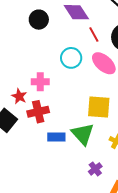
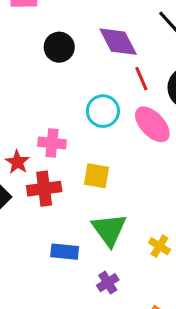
yellow square: (99, 107) -> (96, 176), moved, size x0.7
blue rectangle: (56, 137) -> (65, 252), moved
purple cross: (95, 169) -> (108, 283), moved

